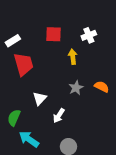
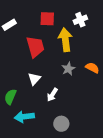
yellow arrow: (73, 57) -> (65, 40), size x1.6
red trapezoid: (24, 64) -> (35, 47), moved
cyan arrow: (29, 139) -> (24, 117), turned -42

